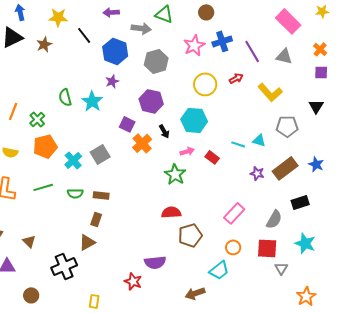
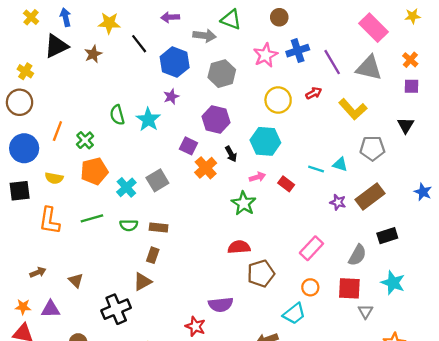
gray triangle: (284, 56) -> (369, 68), size x1.4
blue star: (316, 164) -> (423, 192), moved

